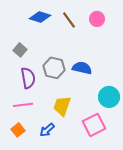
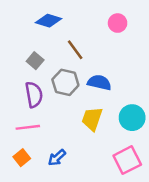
brown line: (69, 20) -> (75, 50), moved
gray square: (20, 50) -> (35, 61), moved
yellow trapezoid: (62, 106) -> (92, 119), moved
pink square: (94, 125) -> (127, 160), moved

